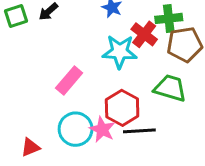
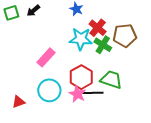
green cross: (169, 18) -> (103, 45), moved, turned 36
green trapezoid: (170, 88) -> (111, 80), moved
pink star: (102, 129) -> (77, 94), moved

